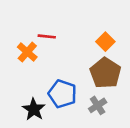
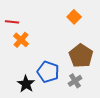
red line: (47, 36) -> (12, 22), moved
orange square: (105, 42) -> (74, 17), moved

